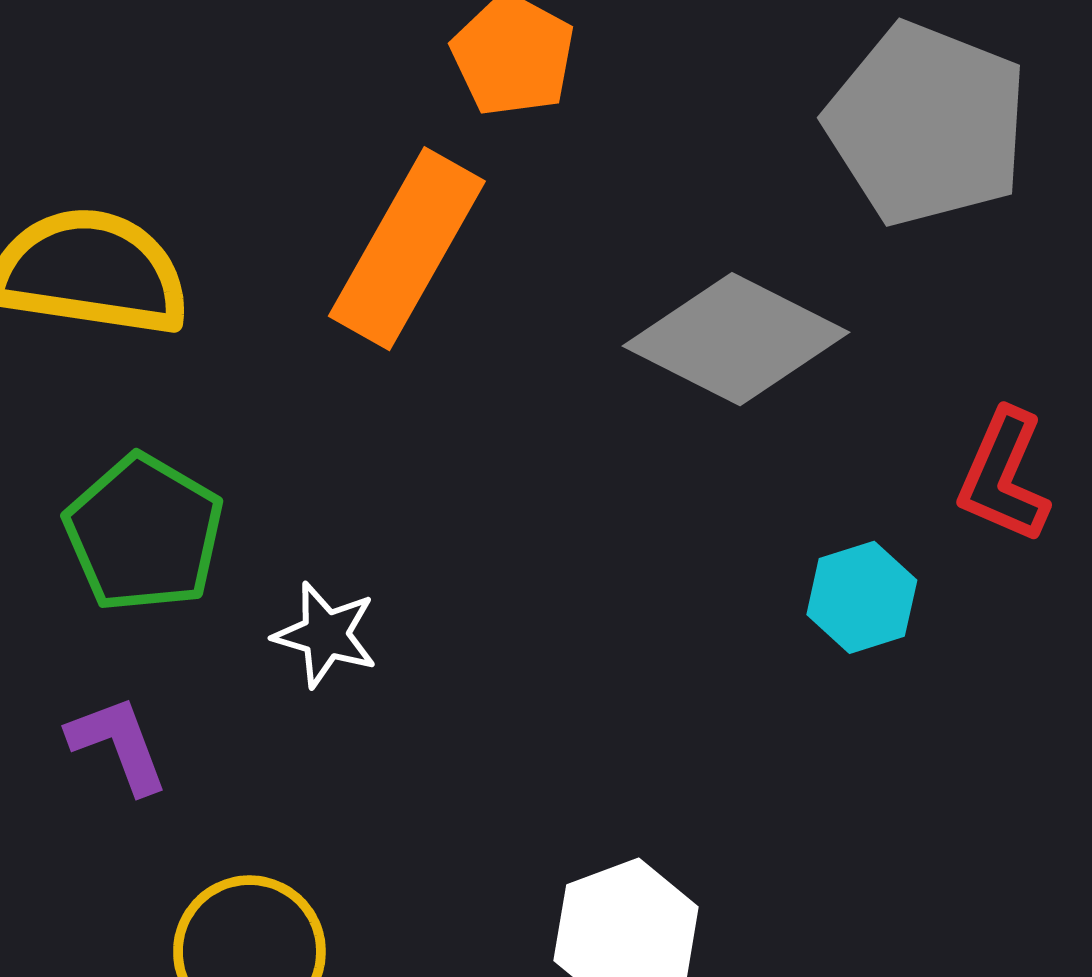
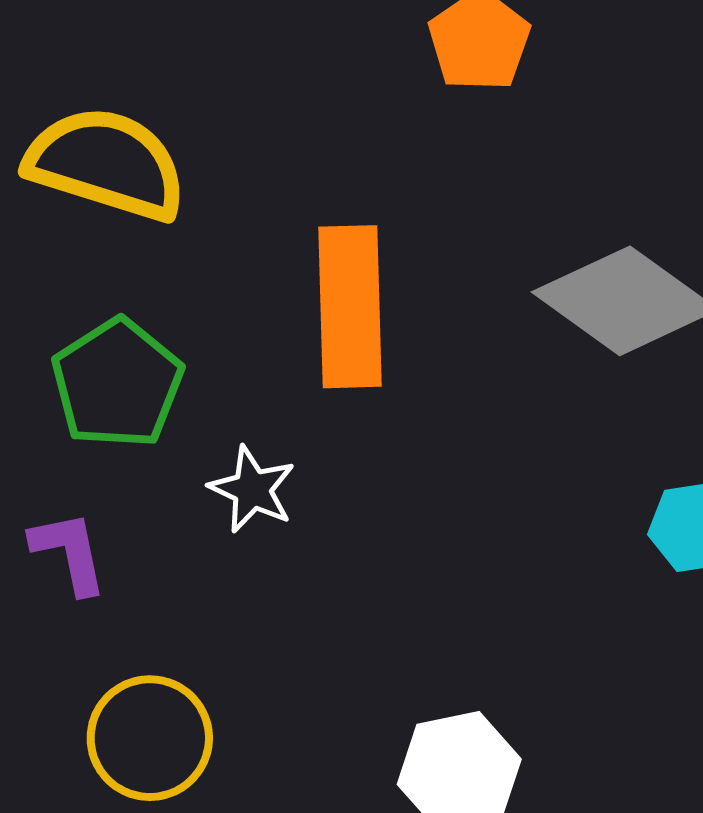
orange rectangle: (407, 249) -> (350, 307), moved, turned -40

